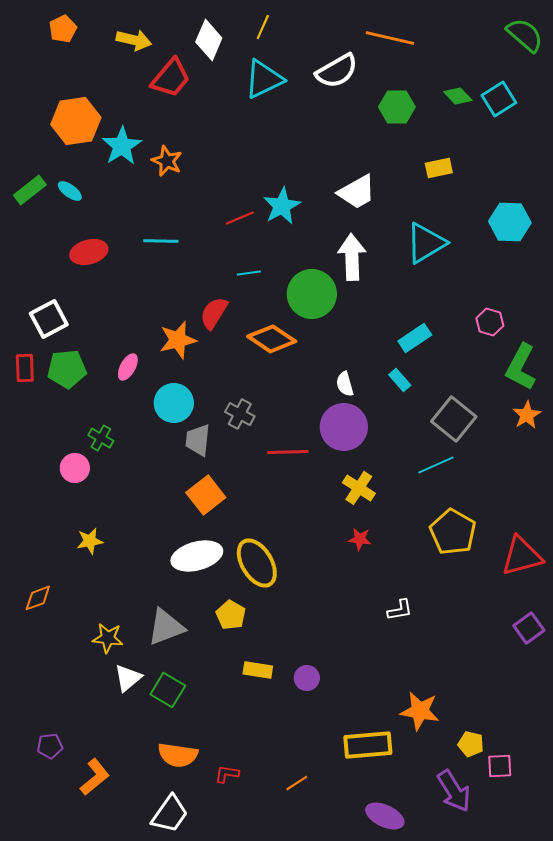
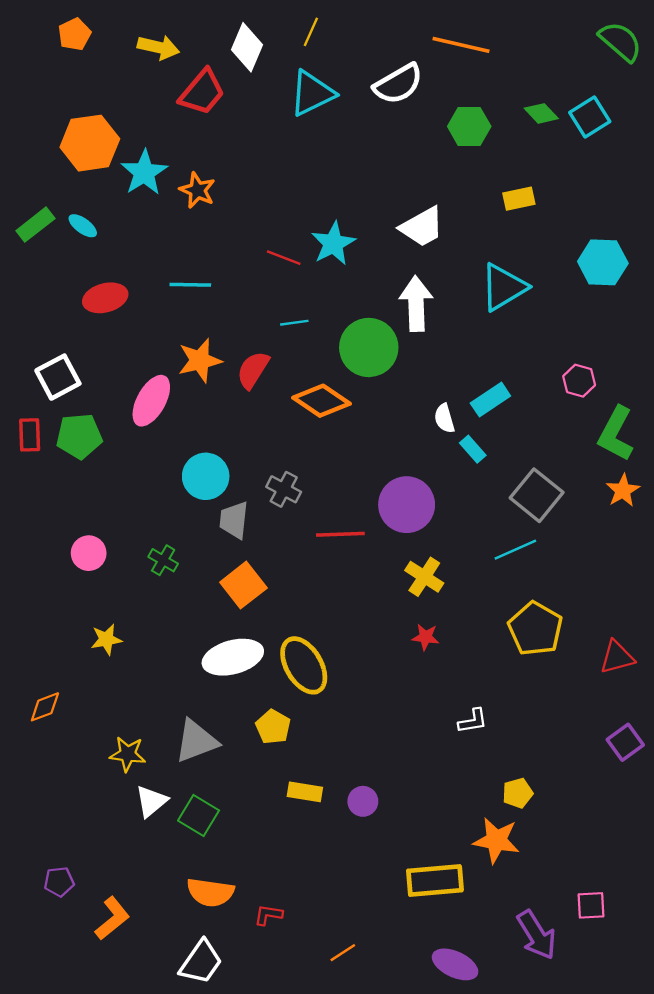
red line: (240, 218) -> (284, 258), turned 44
orange star: (178, 340) -> (200, 360), moved
pink ellipse: (128, 367) -> (151, 401), moved, size x1.6
white semicircle: (345, 384) -> (444, 418), moved
green cross: (101, 438) -> (163, 560), moved
red triangle: (522, 556) -> (617, 657), size x0.7
yellow pentagon: (471, 744) -> (518, 793), moved, turned -30
orange line: (297, 783) -> (343, 953), moved

